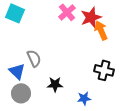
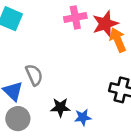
pink cross: (67, 12) -> (75, 17), turned 30
blue star: (84, 98) -> (83, 117), moved

